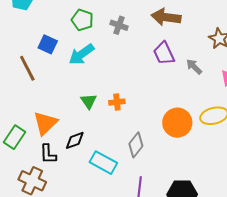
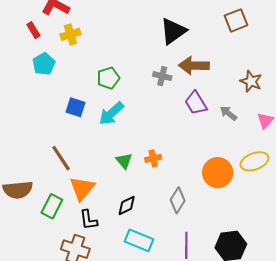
green pentagon: (82, 20) -> (108, 78), turned -30
gray cross: (119, 25) -> (162, 76), moved
brown line: (27, 68) -> (61, 158), moved
black diamond: (75, 140) -> (127, 206), moved
cyan rectangle: (103, 163) -> (139, 240), moved

